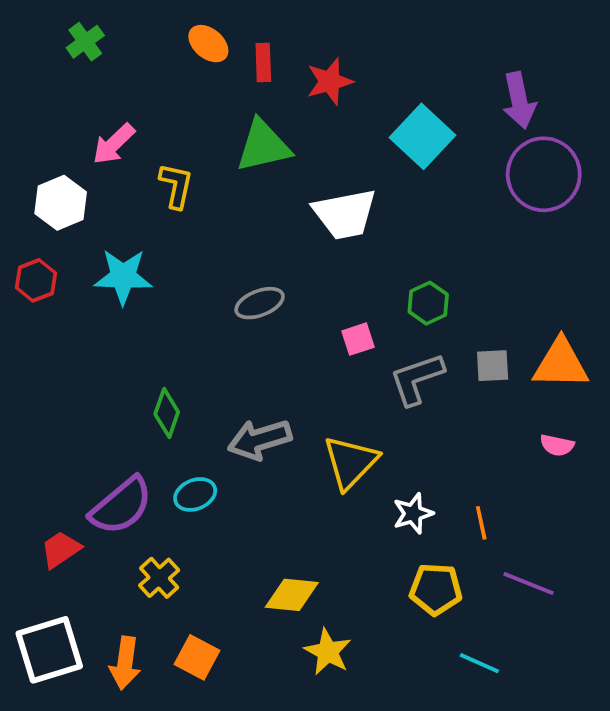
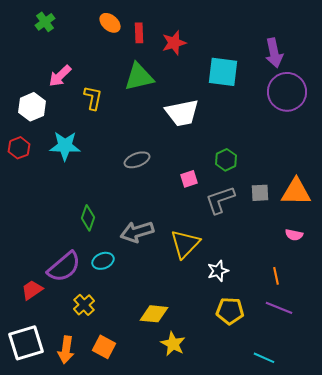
cyan square: (422, 136) -> (223, 72), turned -36
orange line: (481, 523) -> (276, 276), moved
cyan line: (479, 663) -> (264, 358), moved

